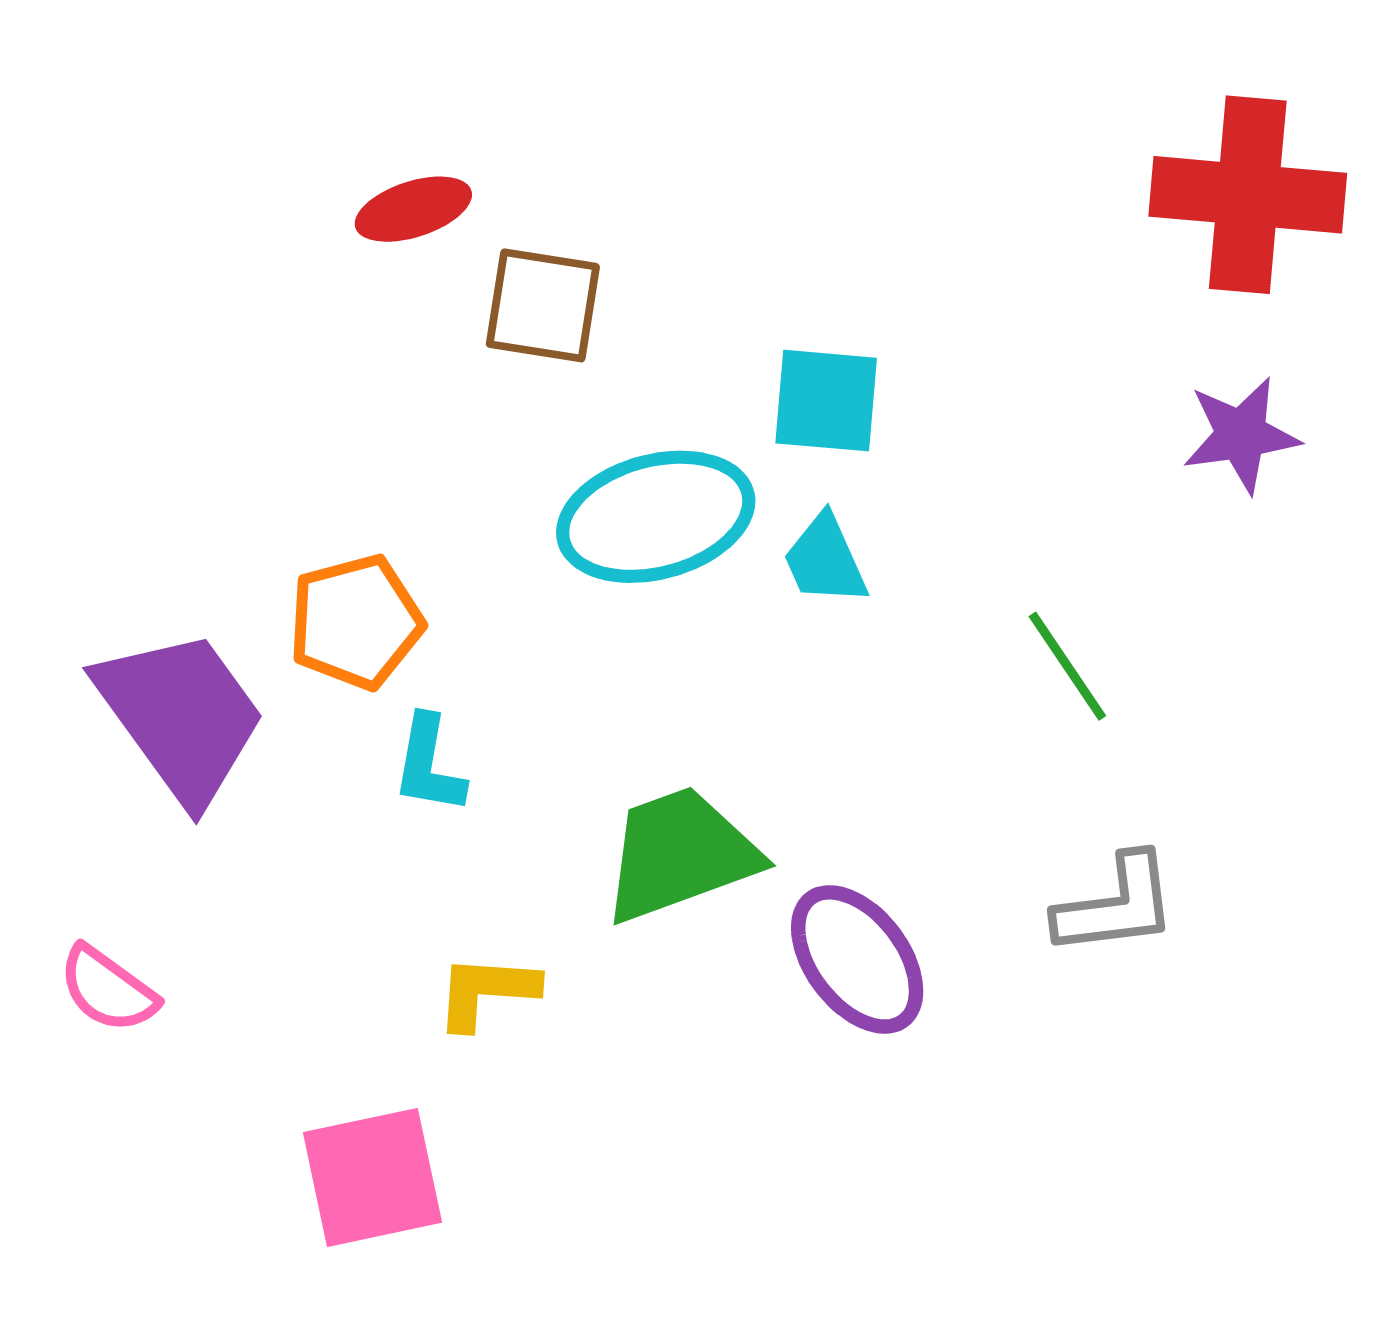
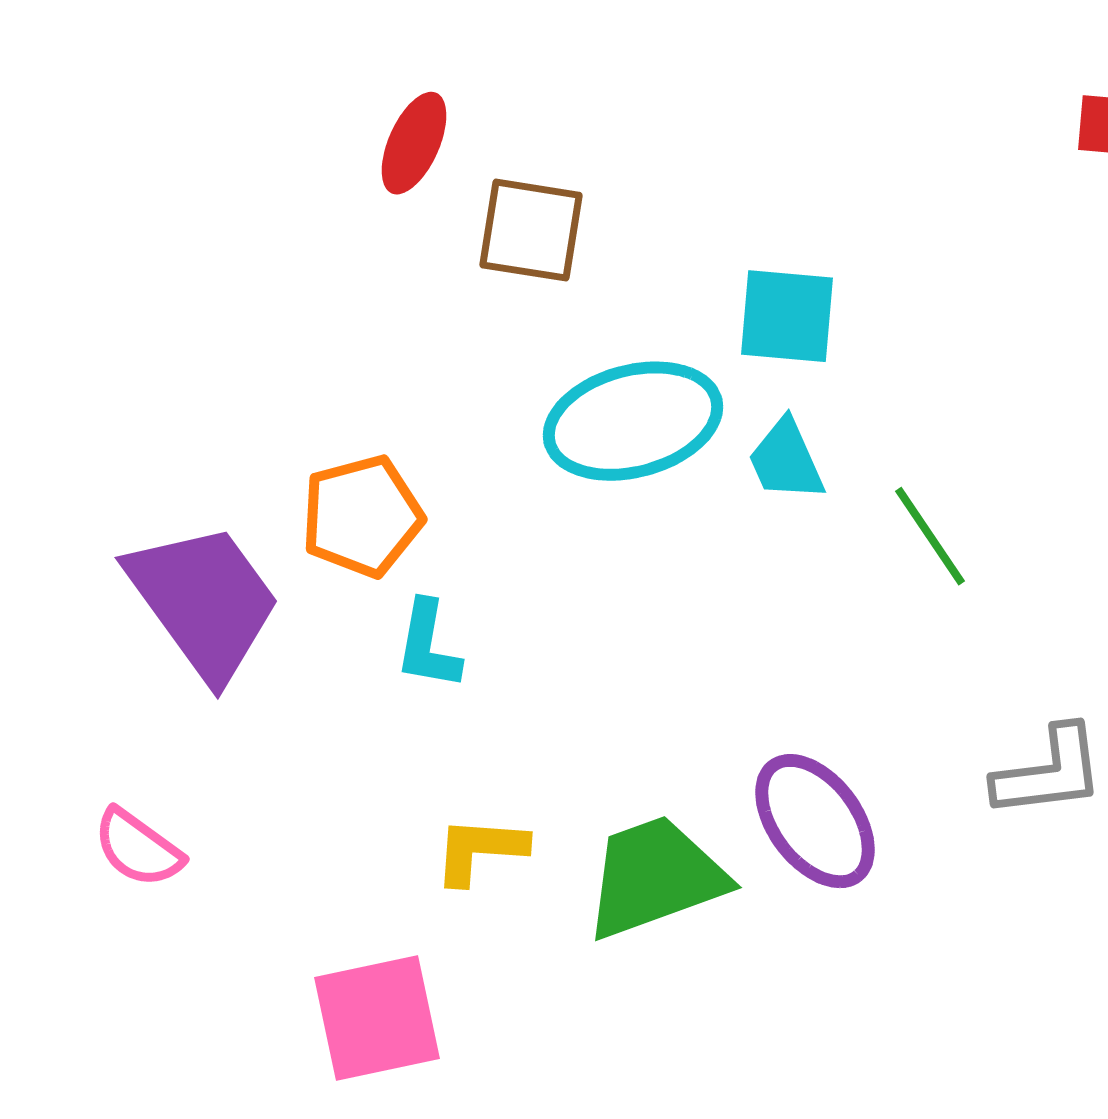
red ellipse: (413, 209) -> (414, 143), turned -48
green line: (1067, 666) -> (930, 536), moved
green trapezoid: (680, 854) -> (655, 877), moved

